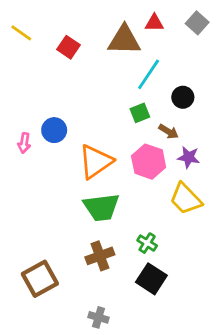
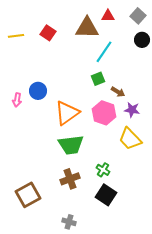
yellow line: (21, 33) -> (16, 36), moved, turned -42
black circle: (183, 97) -> (142, 40), moved

